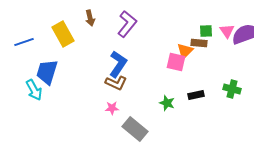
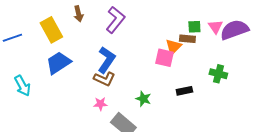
blue trapezoid: (47, 72) -> (58, 63), moved, turned 40
green cross: (232, 89) -> (218, 74), moved
green star: (167, 103) -> (143, 99), moved

